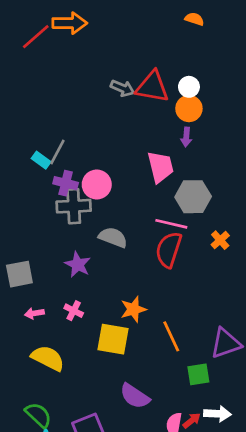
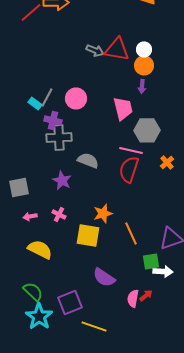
pink circle: (97, 184) -> (76, 98), moved
white arrow: (217, 414) -> (163, 271), moved

